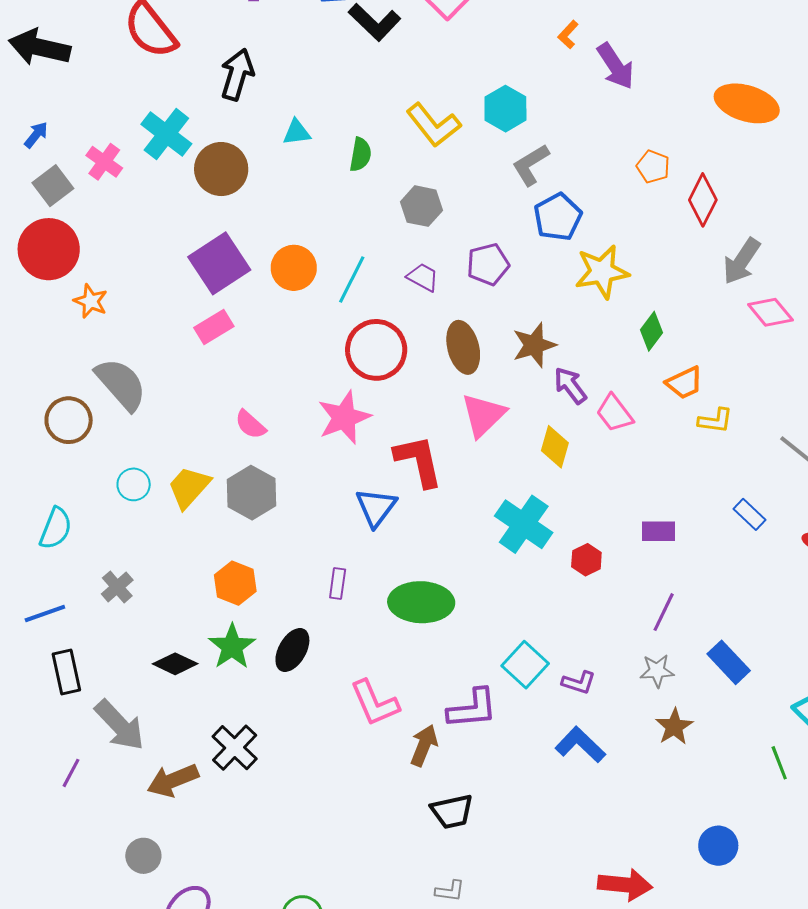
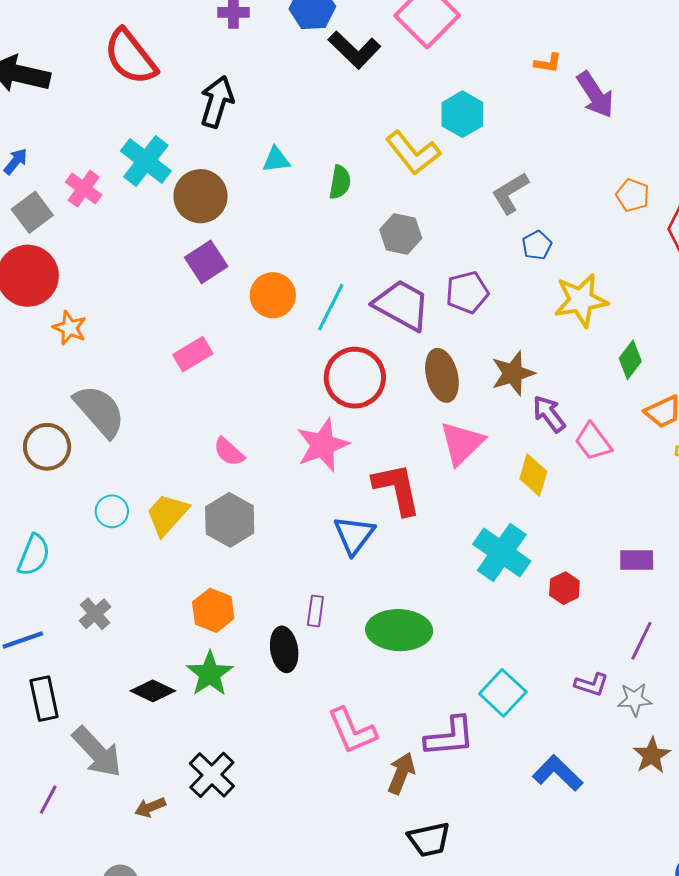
orange L-shape: (568, 35) -> (548, 63), turned -124
cyan hexagon: (505, 109) -> (462, 114), moved
blue pentagon: (558, 217) -> (537, 245), size x0.6
purple square: (219, 263) -> (206, 262), moved, size x0.7
purple trapezoid: (423, 277) -> (402, 305), size x1.8
black ellipse: (292, 650) -> (284, 649), moved, turned -39
purple L-shape: (579, 683) -> (591, 684), moved
brown arrow: (173, 780) -> (150, 807), size x0.6

